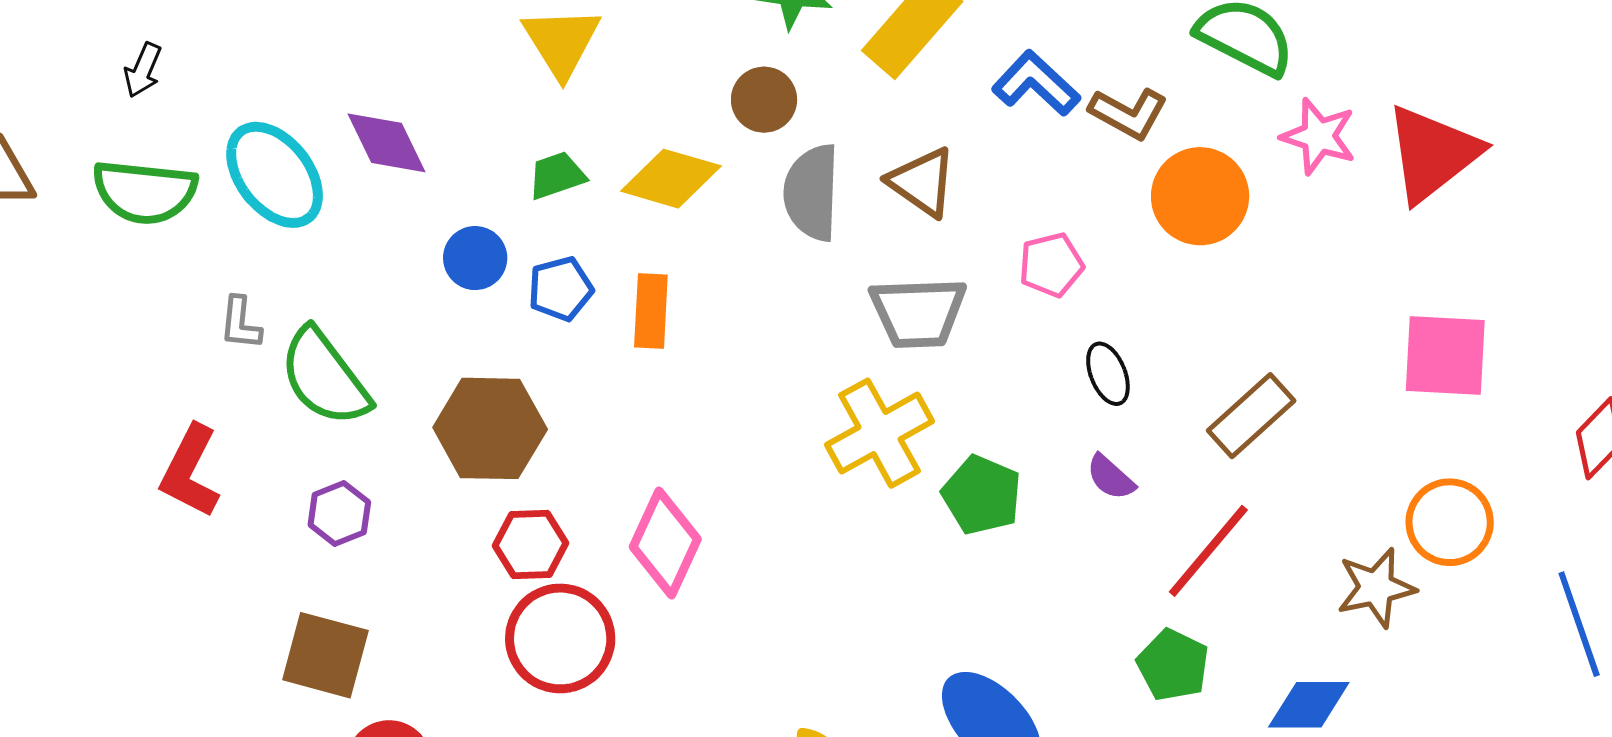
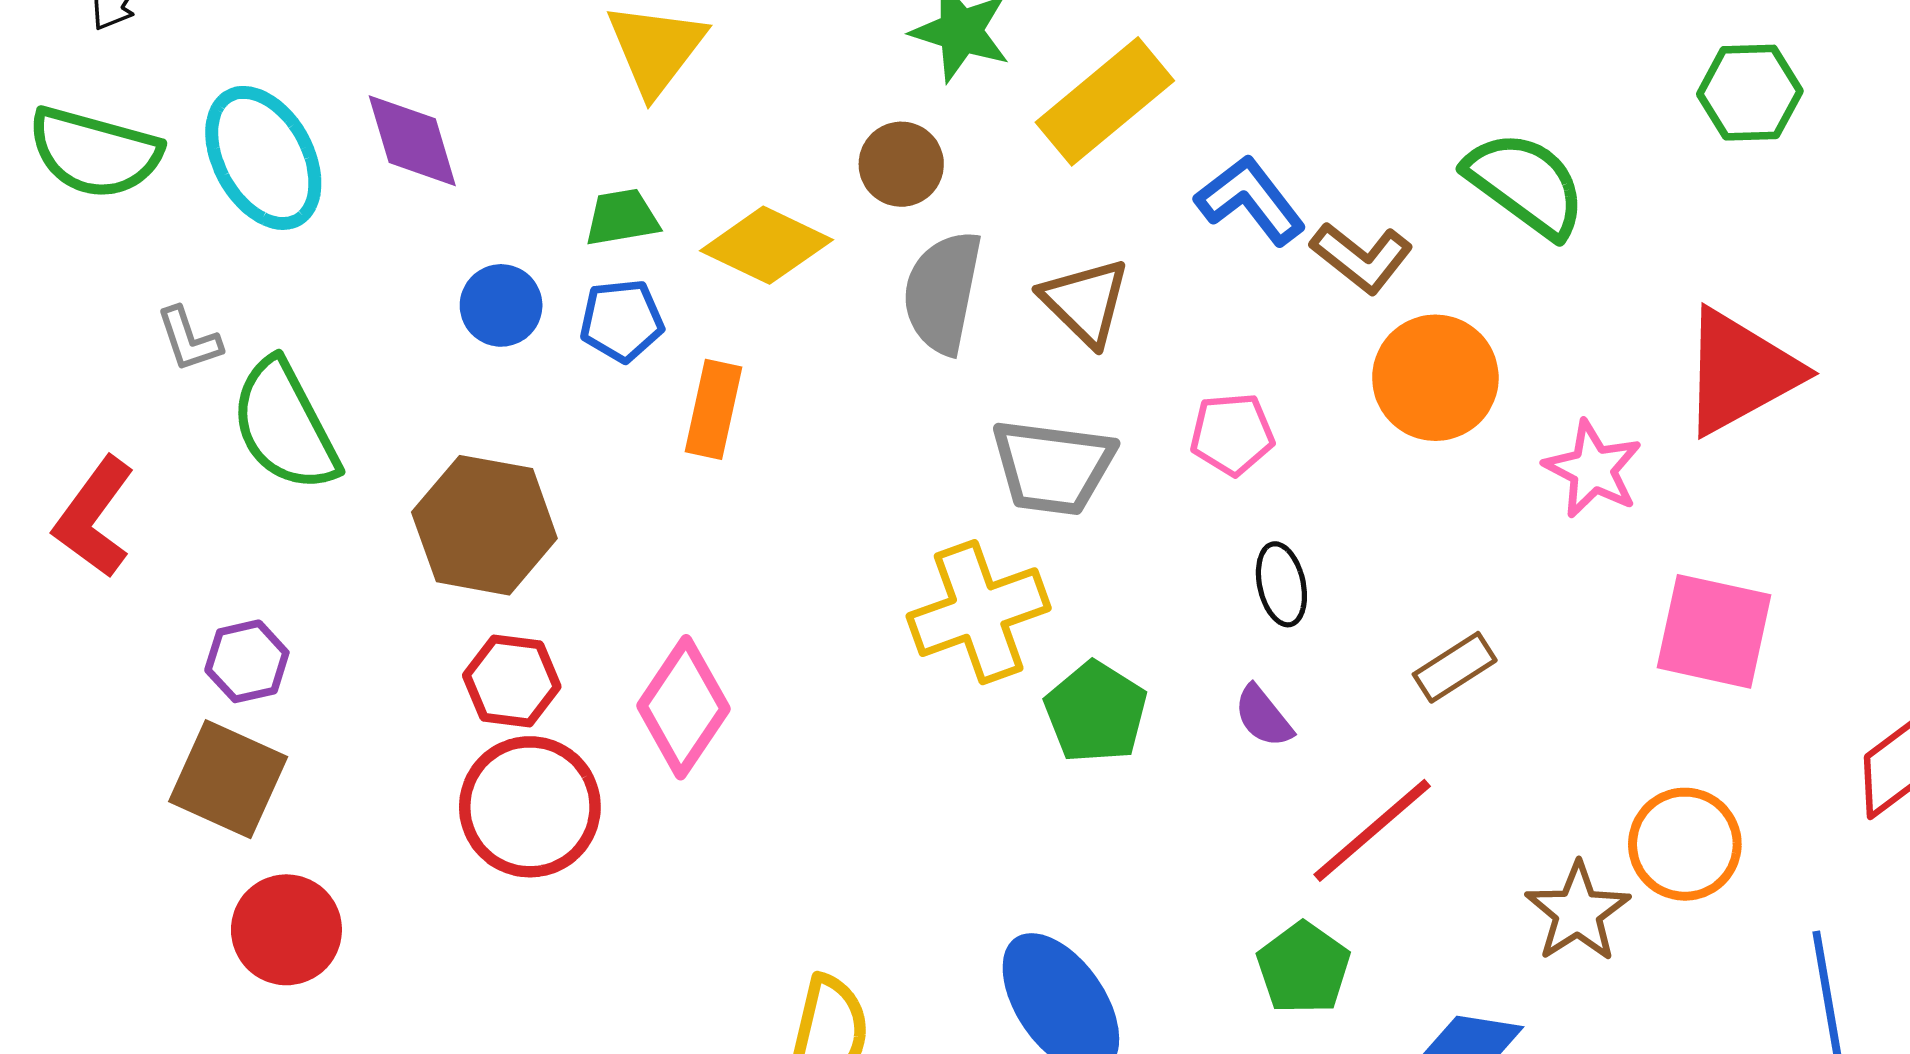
pink star: (1319, 136) -> (1593, 469), moved
blue pentagon: (561, 289) -> (622, 321), moved
gray L-shape: (240, 323) -> (189, 339), turned -34
brown rectangle: (1251, 416) -> (1455, 667), size x0.7
purple hexagon: (339, 513) -> (247, 661), moved
brown star: (1376, 588) -> (1578, 912), turned -30

